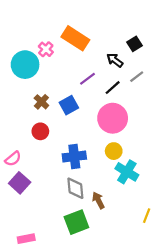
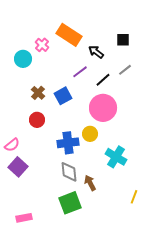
black square: (134, 44) -> (123, 40), turned 32
black arrow: (115, 60) -> (96, 52), moved
cyan circle: (25, 65) -> (23, 59), size x0.7
yellow circle: (114, 151) -> (90, 134), moved

